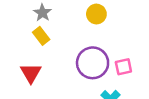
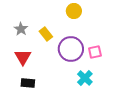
gray star: (42, 13) -> (21, 29), moved
yellow rectangle: (41, 36) -> (46, 34), moved

